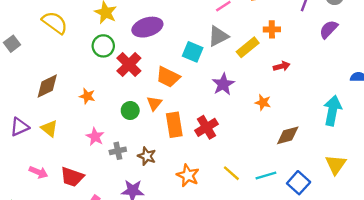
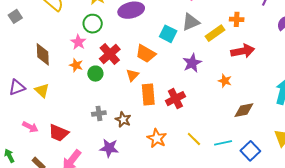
red cross: (129, 65) -> (110, 54), moved
red arrow: (282, 66) -> (243, 51), size x1.6
brown diamond: (47, 86) -> (43, 54), turned -70
green circle: (130, 111) -> (95, 74), moved
pink star: (95, 137) -> (78, 42), moved

